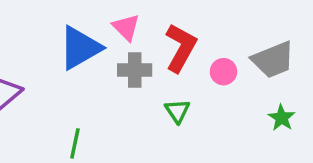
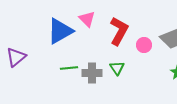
gray cross: (135, 70) -> (92, 73), moved
green line: (75, 143) -> (69, 68), moved, turned 72

